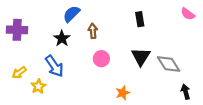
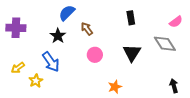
pink semicircle: (188, 14) -> (176, 22), moved, turned -72
brown arrow: (93, 31) -> (87, 29), turned -32
gray diamond: (169, 64) -> (165, 44), moved

